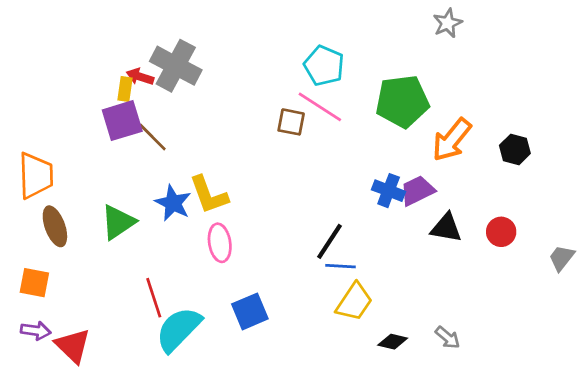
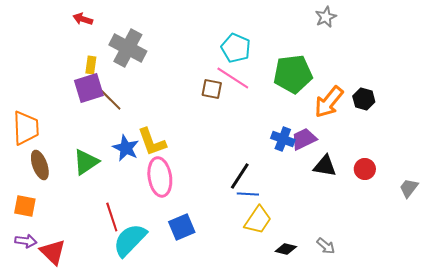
red arrow: (140, 77) -> (83, 19), moved
black hexagon: (515, 149) -> (364, 99), moved
pink ellipse: (220, 243) -> (160, 177), size x1.4

